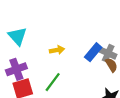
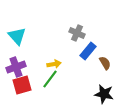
yellow arrow: (57, 50) -> (54, 64), moved
gray cross: (108, 53) -> (77, 33), moved

